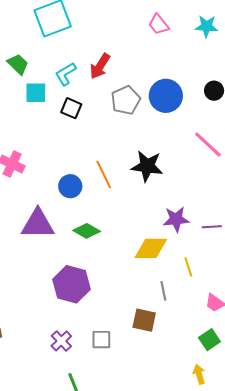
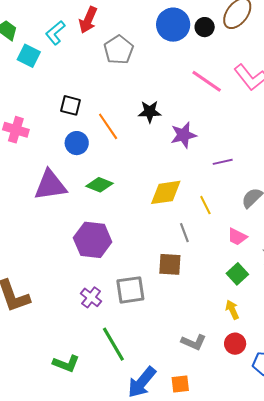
cyan square: (36, 93) -> (29, 56), turned 35
blue circle: (166, 96) -> (173, 25), moved
black square: (71, 108) -> (70, 105), moved
black star: (147, 166) -> (150, 112), size x0.7
purple star: (176, 219) -> (183, 135), moved
gray square: (101, 340) -> (130, 290), size x1.4

